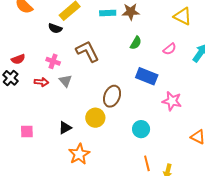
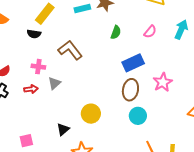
blue rectangle: (147, 76) -> (133, 63), turned -35
gray triangle: (66, 81) -> (54, 83), turned 40
brown ellipse: (112, 96) -> (130, 90), moved
pink star: (172, 101) -> (163, 82), turned -30

